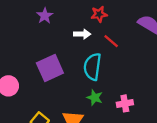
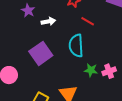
white arrow: (82, 34) -> (48, 21), moved
green star: (95, 98) -> (91, 70), moved

